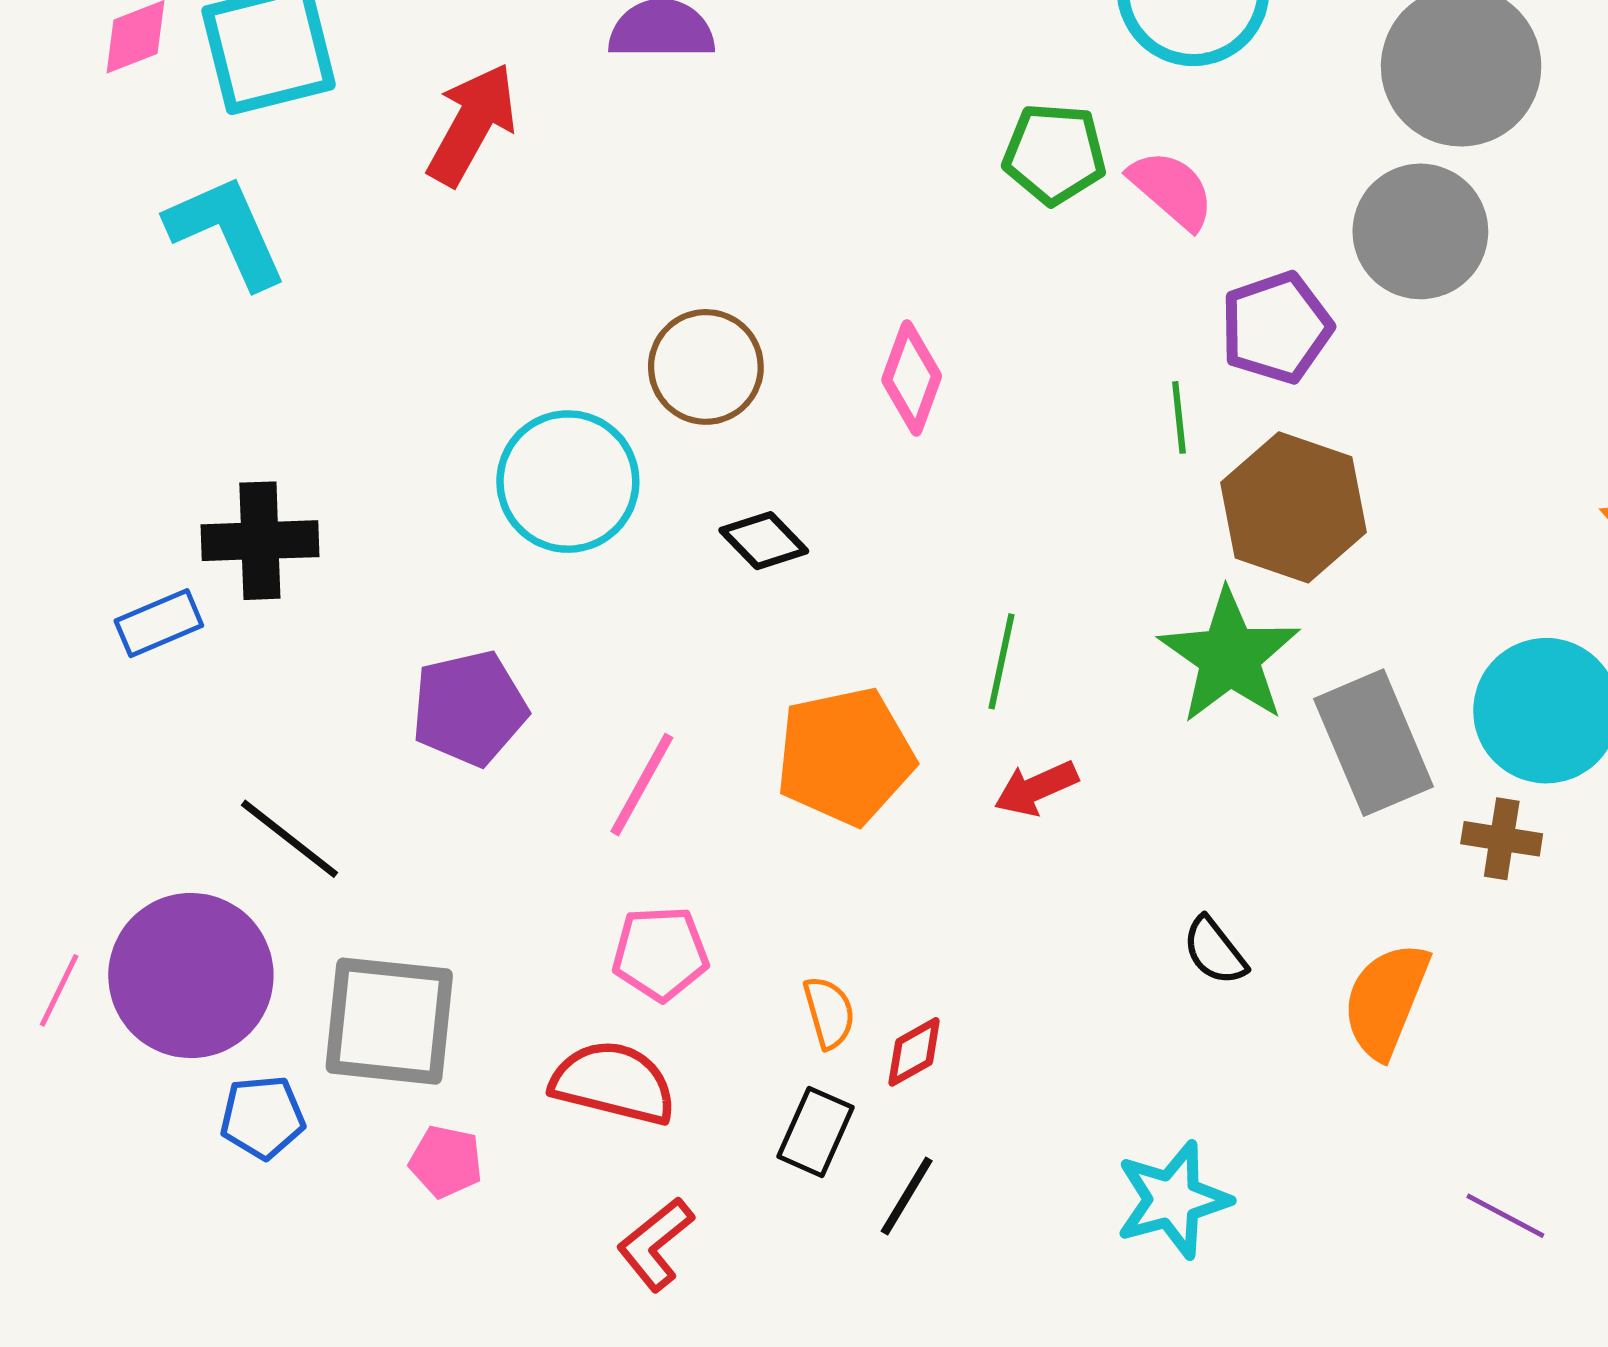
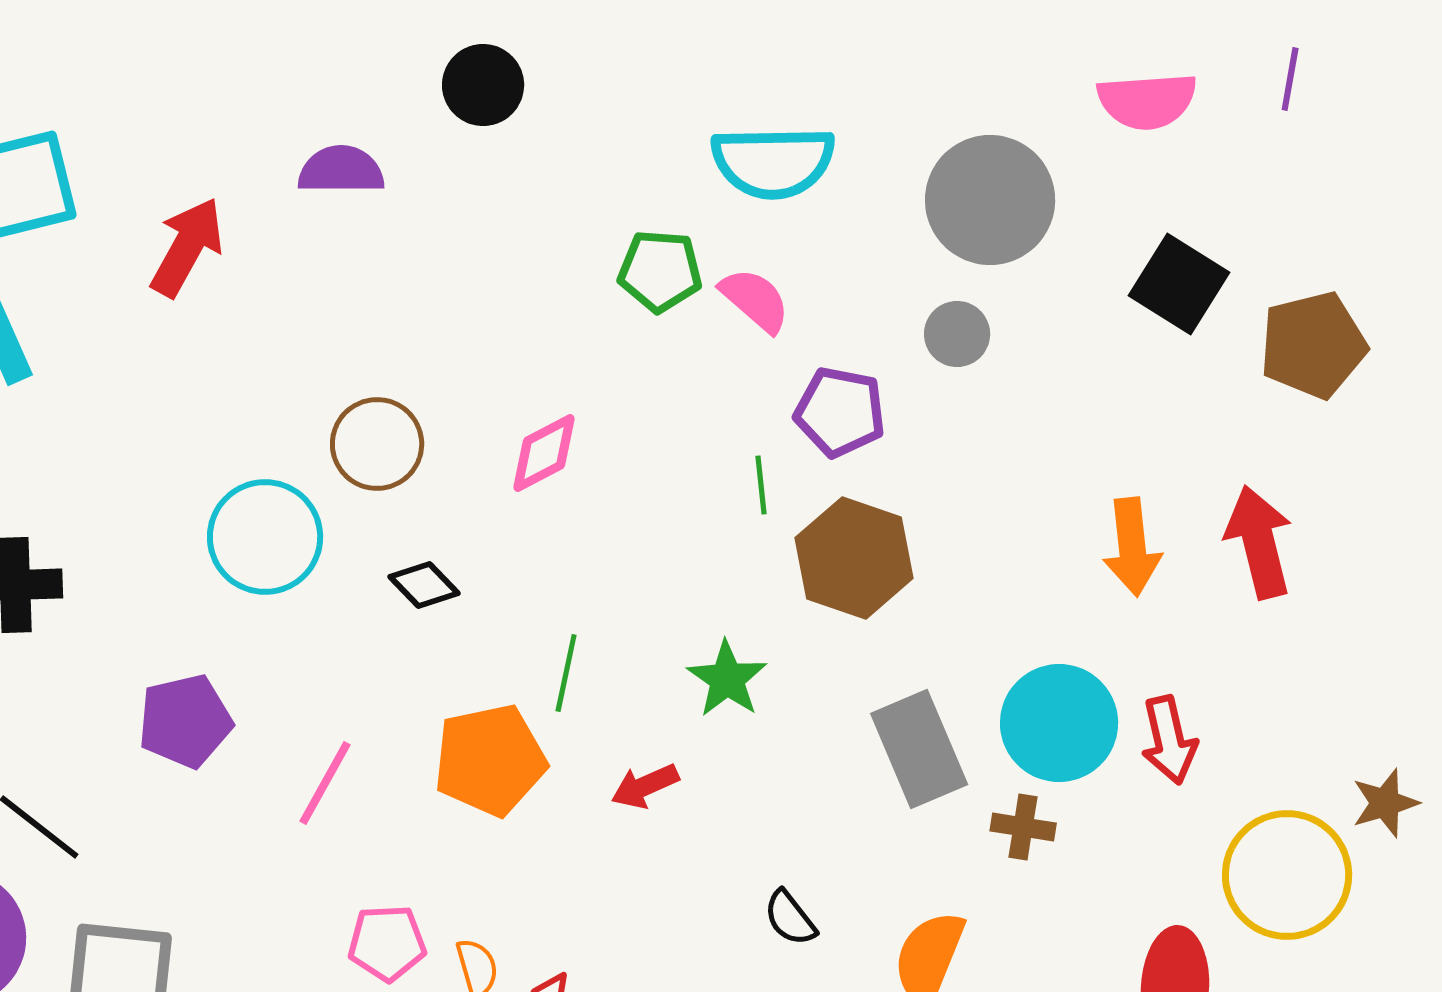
gray circle: (1420, 231) -> (957, 334), size x0.6
purple pentagon: (1276, 328) -> (840, 412), turned 30
pink diamond: (912, 378) -> (544, 453), turned 42
green star: (1229, 656) -> (727, 679), moved, size x0.7
green line: (1002, 661) -> (566, 673), moved
pink pentagon: (660, 953) -> (387, 943), moved

